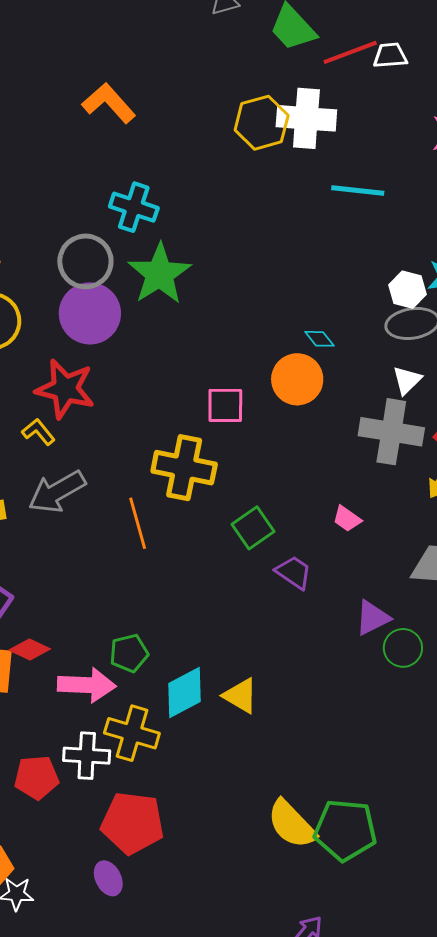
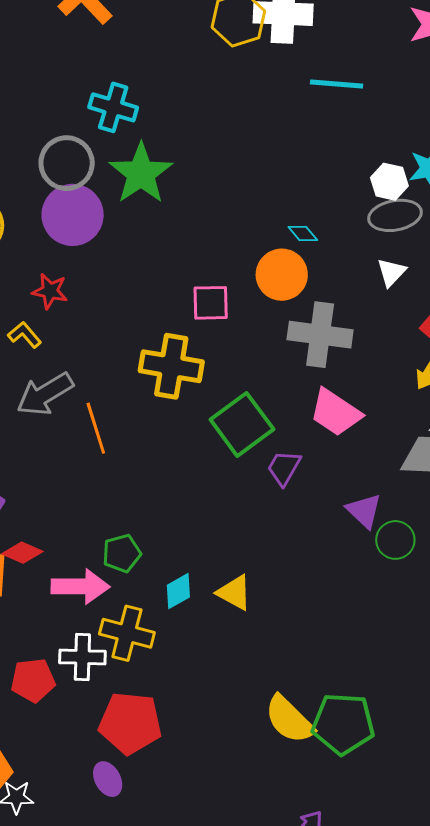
red star: (65, 389) -> (50, 291), size x0.6
gray cross: (391, 432) -> (320, 335), moved
pink trapezoid: (347, 519) -> (336, 413), size x1.8
orange line: (138, 523) -> (96, 428), moved
green square: (253, 528) -> (242, 424), size x1.5
purple trapezoid: (294, 572) -> (284, 468), turned -93
purple triangle: (373, 618) -> (364, 511), turned -48
cyan diamond: (184, 693) -> (178, 591), size x0.7

